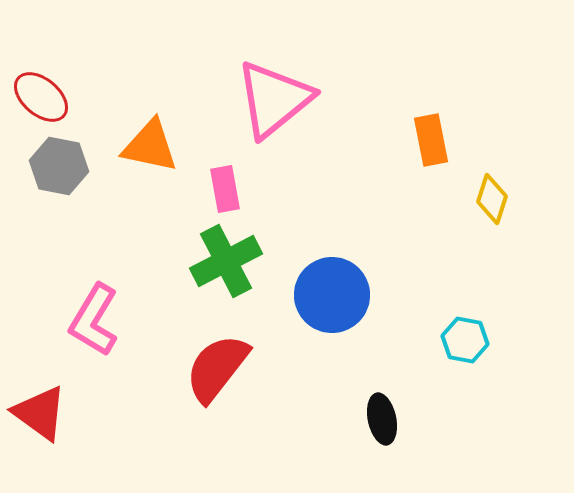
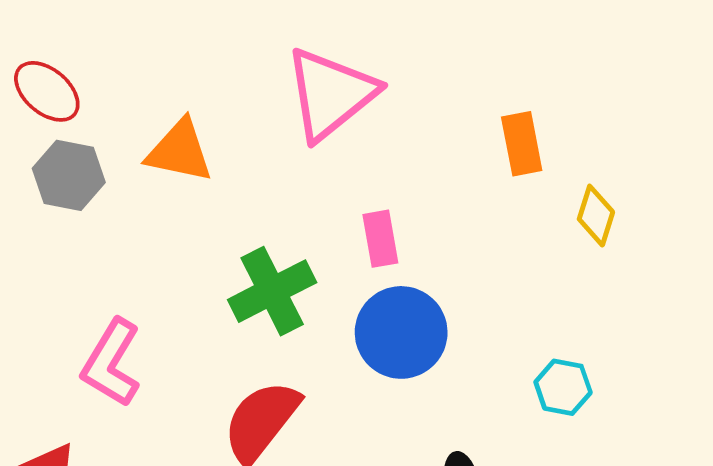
pink rectangle: (225, 189) -> (380, 239), moved

